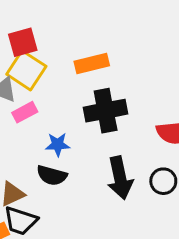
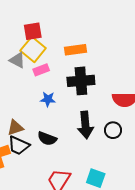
pink rectangle: (25, 112) -> (41, 70), moved
black semicircle: (52, 175) -> (47, 139), moved

